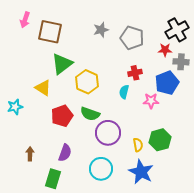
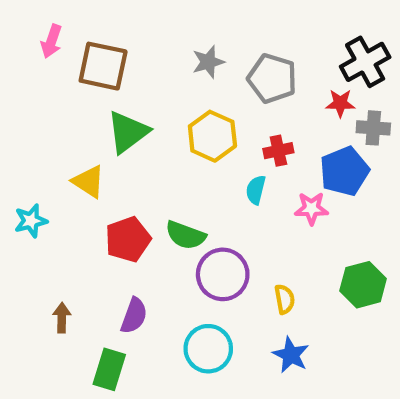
yellow hexagon: (87, 82) -> (212, 136), moved
green hexagon: (160, 140) -> (363, 285), moved
blue star: (141, 172) -> (291, 355), size x0.7

